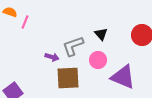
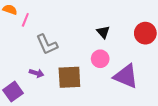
gray L-shape: (73, 46) -> (47, 44), moved, turned -95
purple arrow: (52, 57) -> (37, 73), moved

